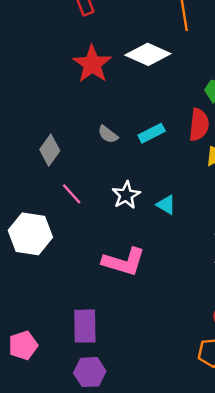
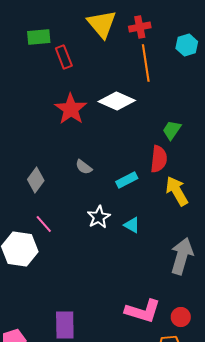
cyan rectangle: (152, 133) -> (127, 180), moved
pink line: (72, 194) -> (44, 224), moved
pink L-shape: (124, 262) -> (143, 311), moved

